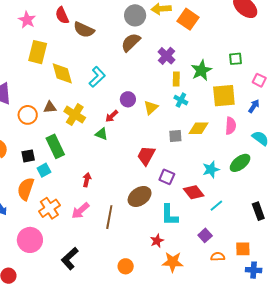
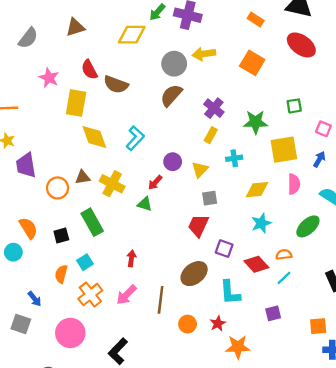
orange square: (188, 19) -> (252, 63), moved
yellow rectangle: (38, 52) -> (76, 103), moved
green star: (201, 70) -> (256, 122), turned 30
yellow rectangle: (176, 79) -> (211, 135), moved, turned 32
cyan cross: (181, 100) -> (234, 158), turned -32
gray square: (175, 136) -> (210, 198), moved
cyan star: (211, 169) -> (261, 223), moved
cyan square: (44, 170) -> (85, 262), moved
orange semicircle: (26, 189) -> (61, 274), size x0.7
purple square: (205, 235) -> (273, 313), turned 32
orange semicircle: (218, 257) -> (284, 255), moved
orange circle: (126, 266) -> (188, 324), moved

